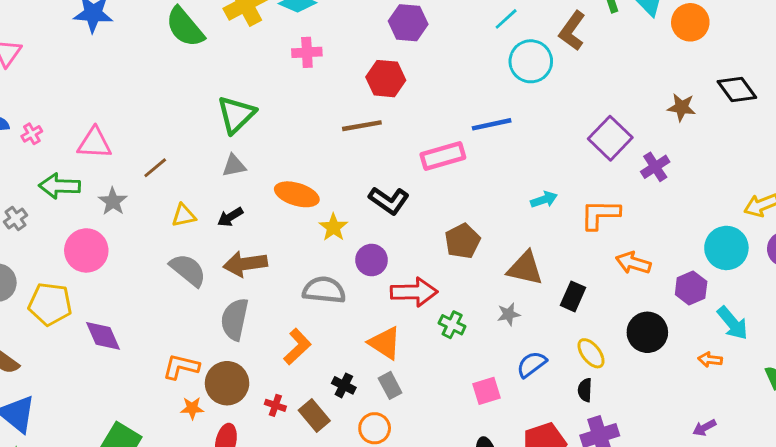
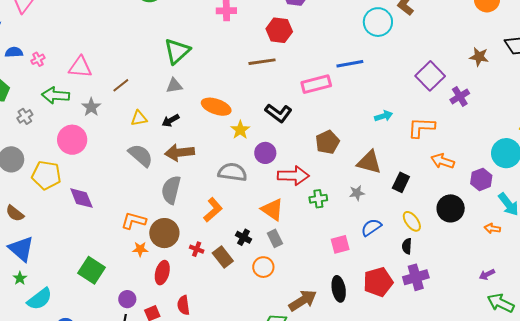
green cross: (452, 325) -> (318, 199), turned -36

